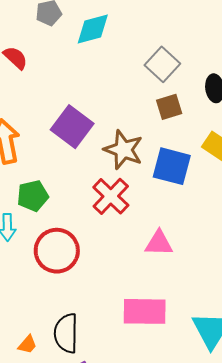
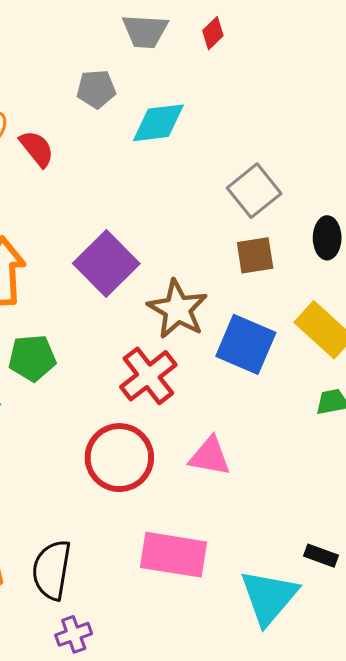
red circle: (57, 251) -> (119, 458), moved

